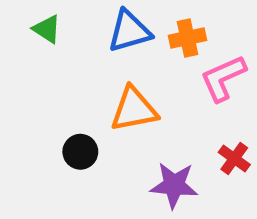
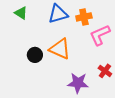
orange triangle: (134, 109) -> (60, 49), turned 35
black circle: (80, 152) -> (35, 55), moved

